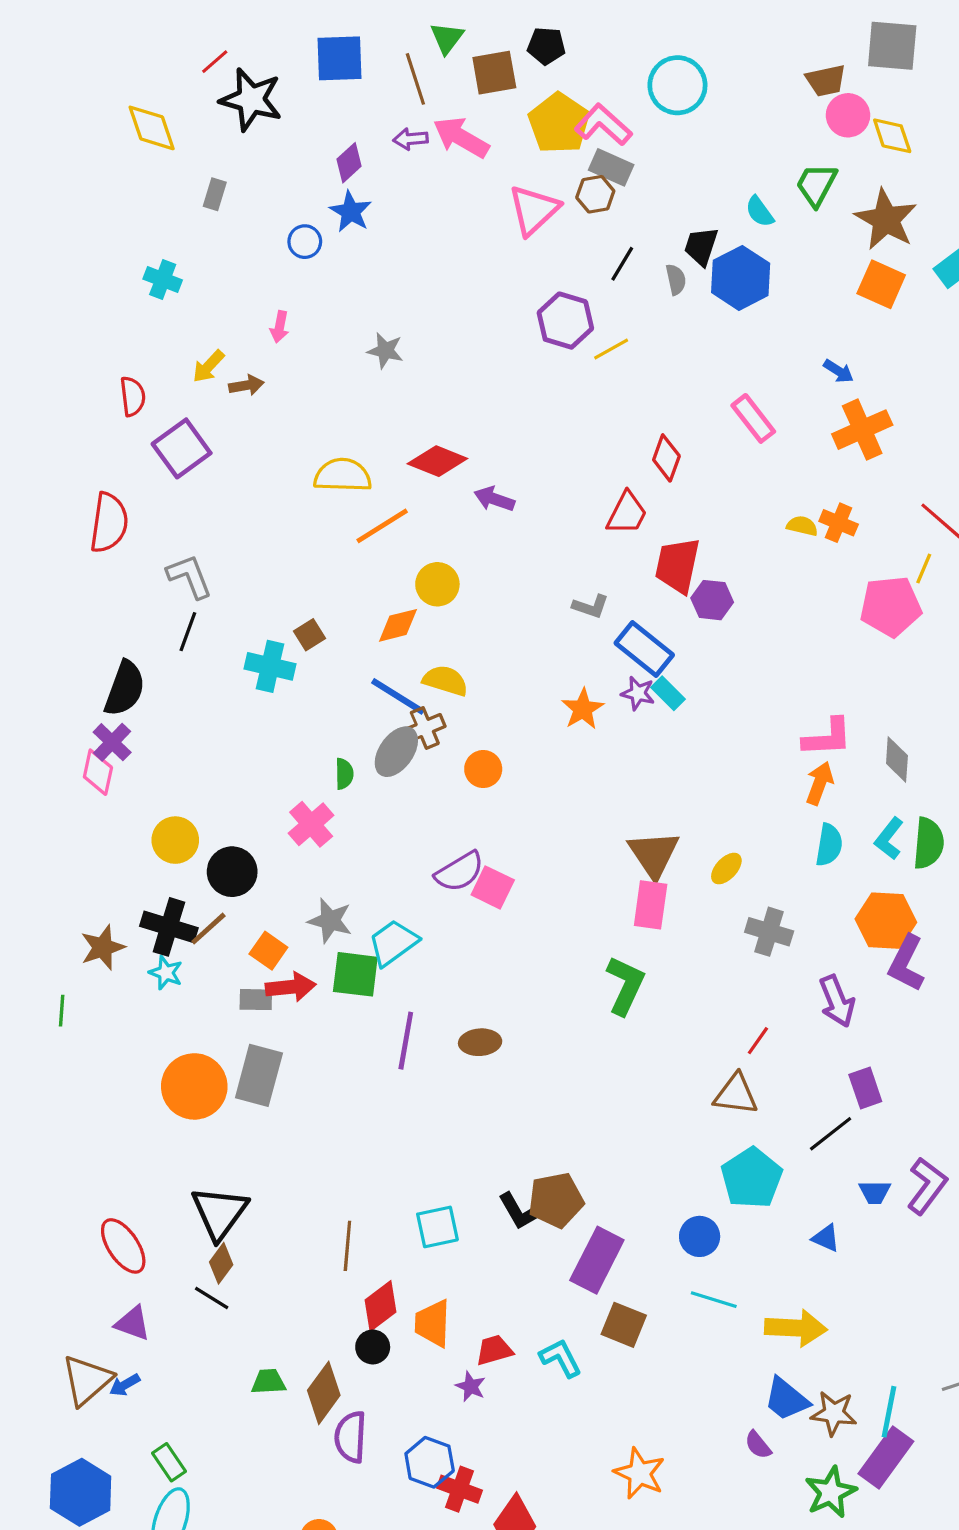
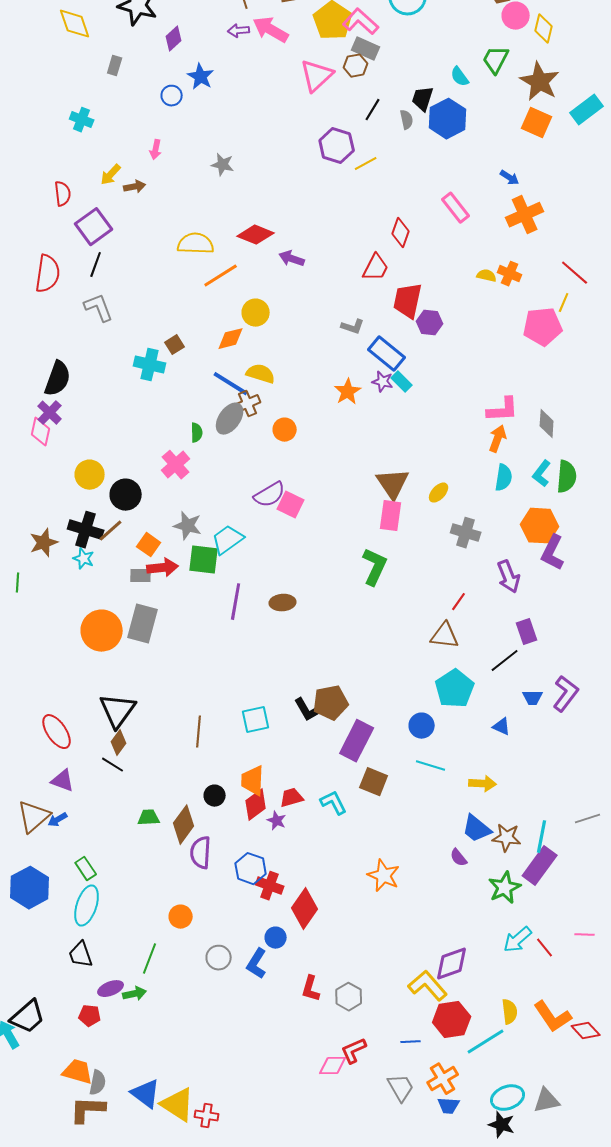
yellow diamond: (892, 136) -> (544, 29), turned 32
purple diamond: (349, 163) -> (174, 39), moved
black line: (188, 632) -> (96, 265), moved
red diamond: (381, 1306) -> (256, 805), moved
yellow arrow: (796, 1328) -> (483, 784), size x0.7

